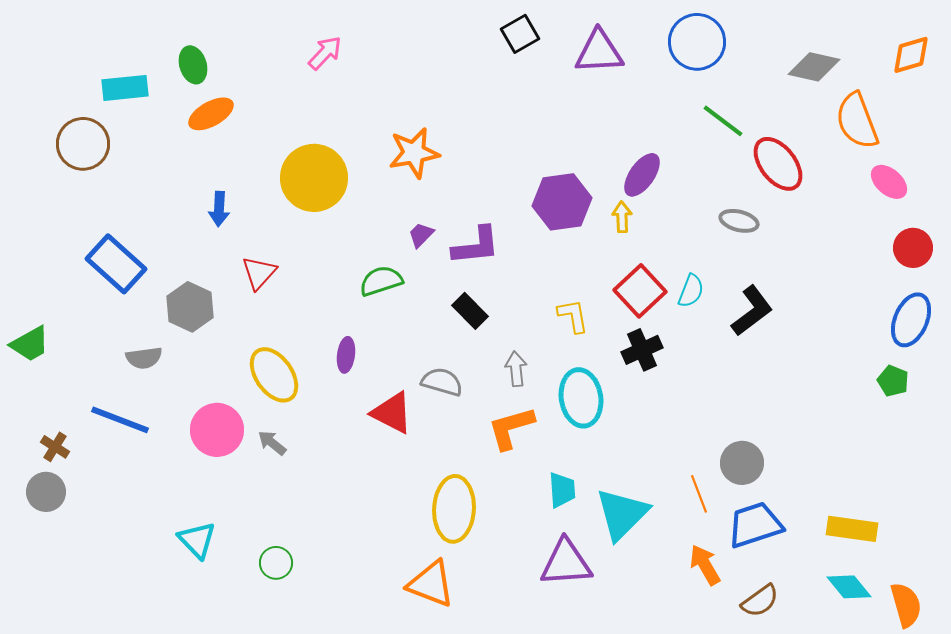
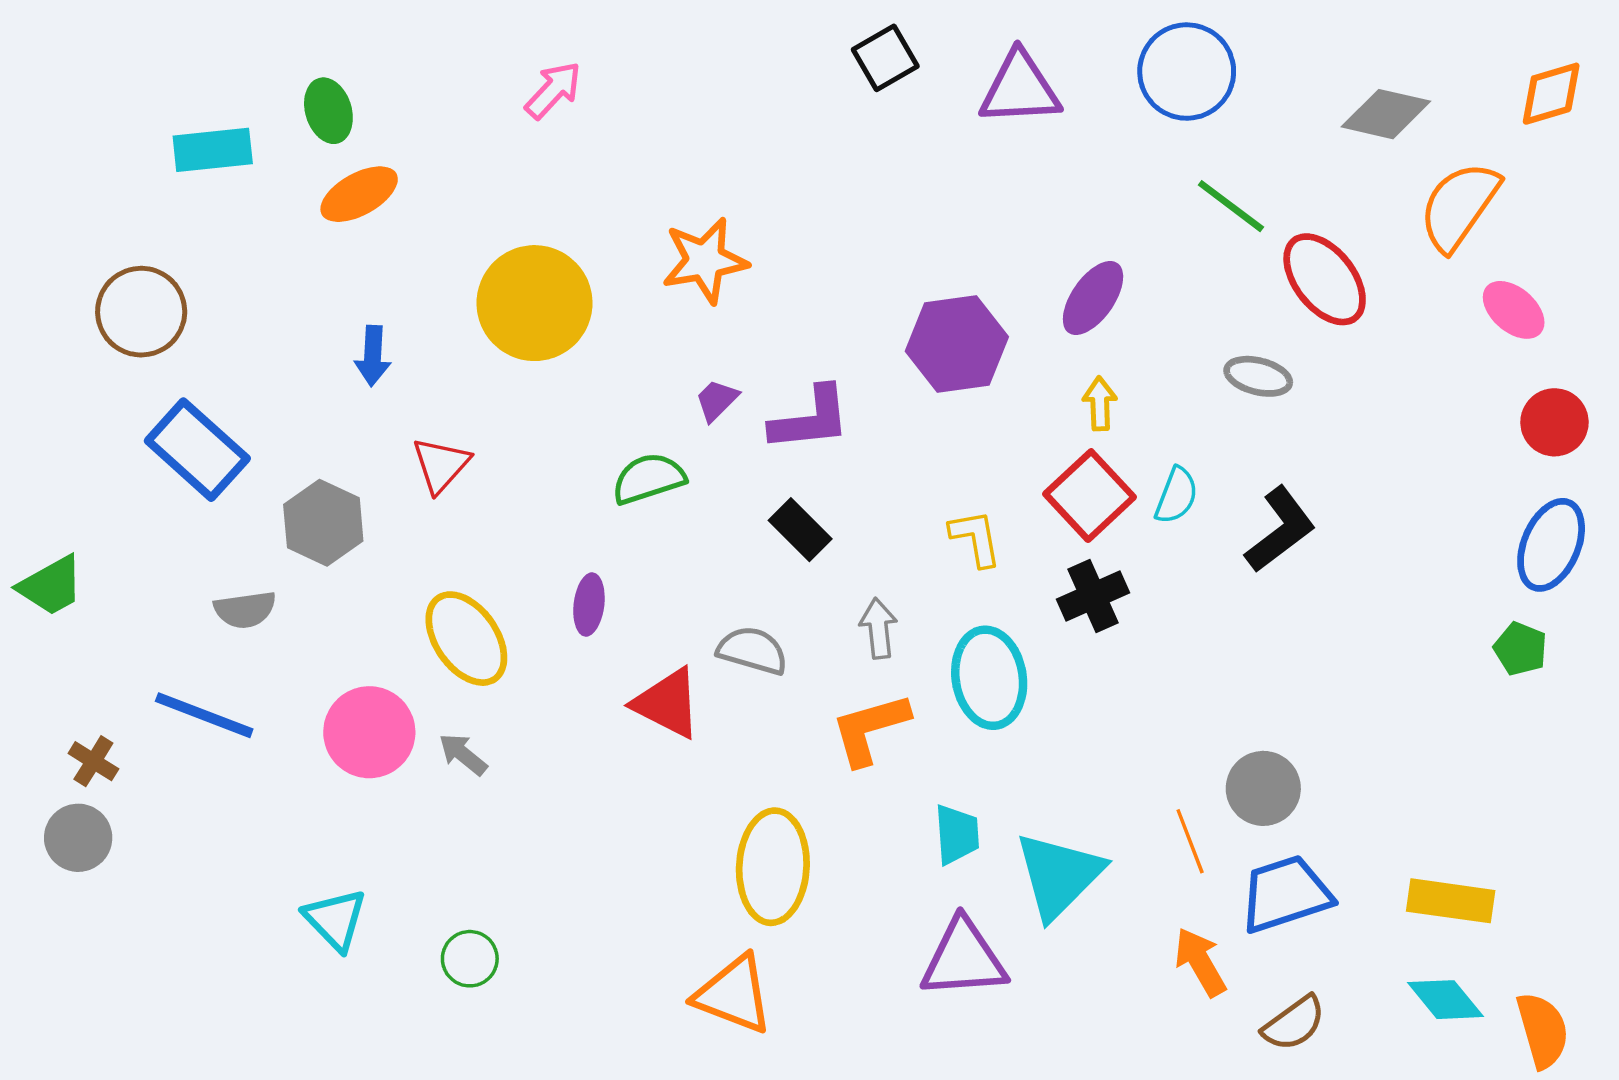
orange semicircle: (857, 121) -> (1459, 206), turned 56
brown circle: (83, 144) -> (141, 312), moved
yellow arrow: (622, 217) -> (1100, 404), moved

